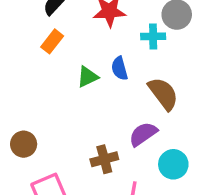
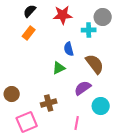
green triangle: (88, 77) -> (59, 68), moved
brown cross: (104, 159) -> (49, 103), moved

